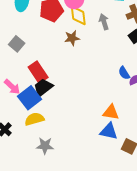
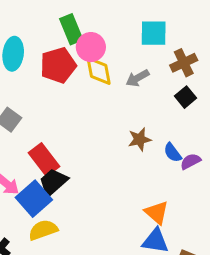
gray arrow: (104, 22) -> (137, 78), turned -98
brown star: (72, 38) -> (140, 139), moved
orange triangle: (111, 112) -> (157, 213), turned 36

